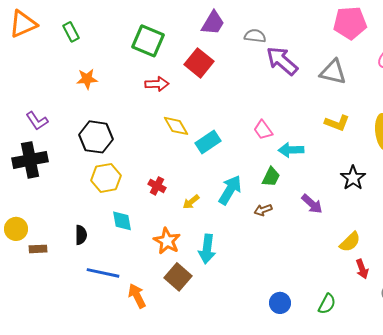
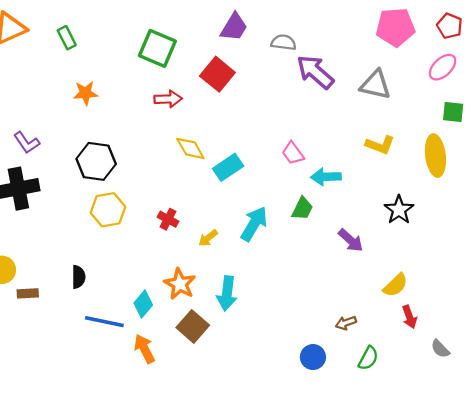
brown arrow: (263, 210) -> (346, 323), moved
cyan diamond: (122, 221) -> (143, 304), moved, turned 50

